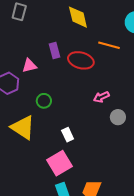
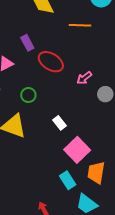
red ellipse: (81, 60) -> (51, 62), moved, turned 30
pink square: (59, 163) -> (77, 150), moved

